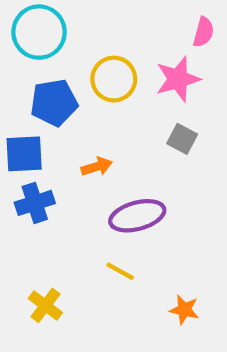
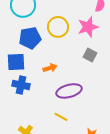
blue cross: (35, 203) -> (21, 85), turned 30

